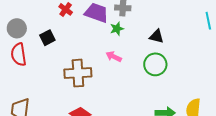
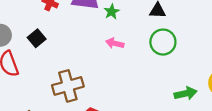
brown cross: (78, 73) -> (68, 86), moved

